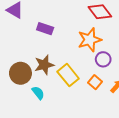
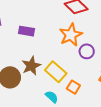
orange square: (95, 82) -> (73, 87), moved
cyan semicircle: (38, 93) -> (52, 97), moved

